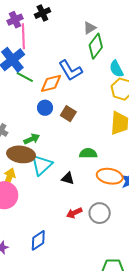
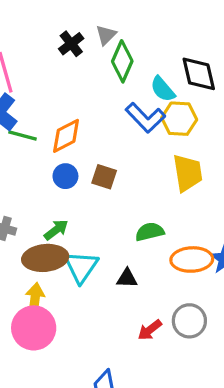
black cross: (42, 13) -> (71, 44), moved
blue L-shape: (70, 70) -> (145, 118), moved

